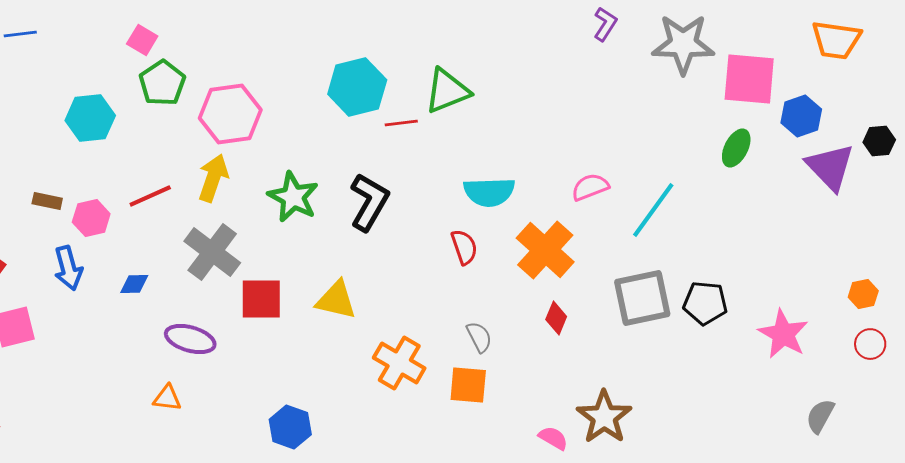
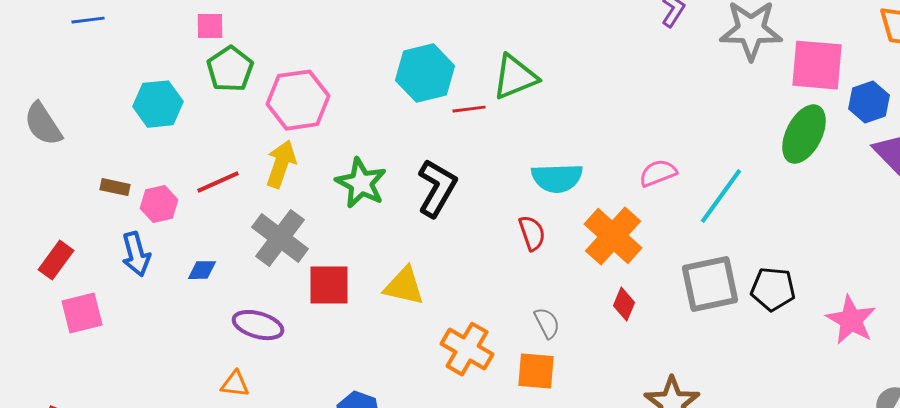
pink square: (142, 40) -> (210, 26), turned -32
green ellipse: (736, 148) -> (804, 134), size x1.5

